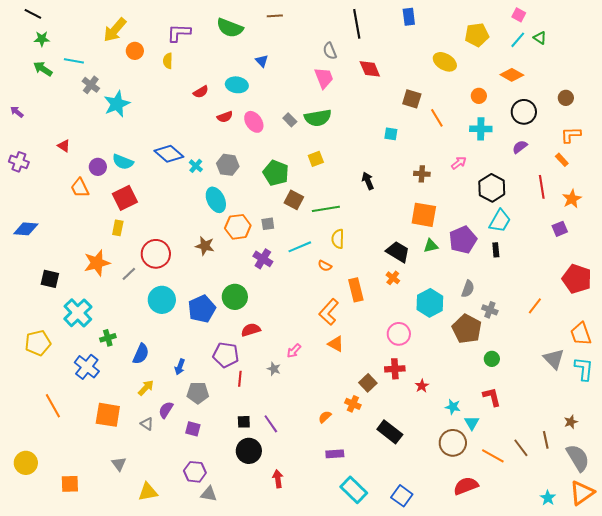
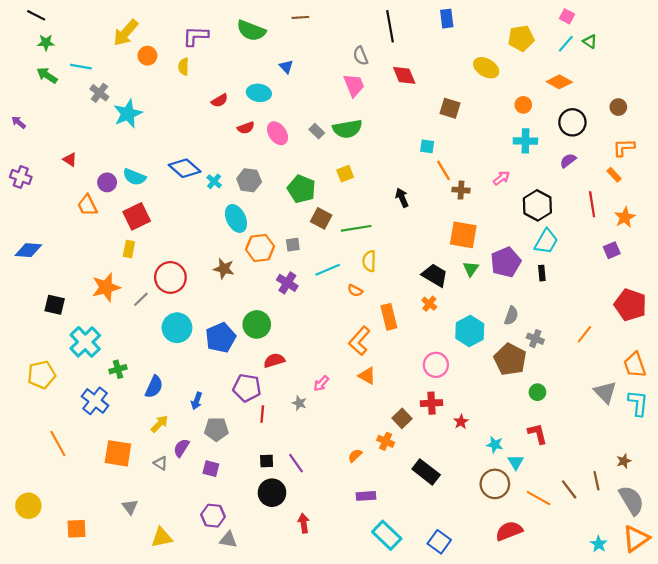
orange line: (437, 118) -> (444, 170), moved
green triangle: (431, 246) -> (471, 269), turned -42

